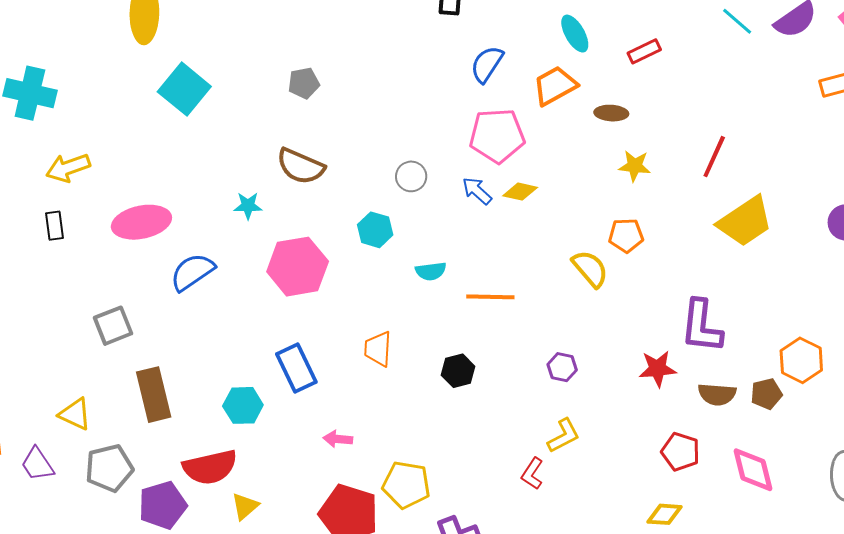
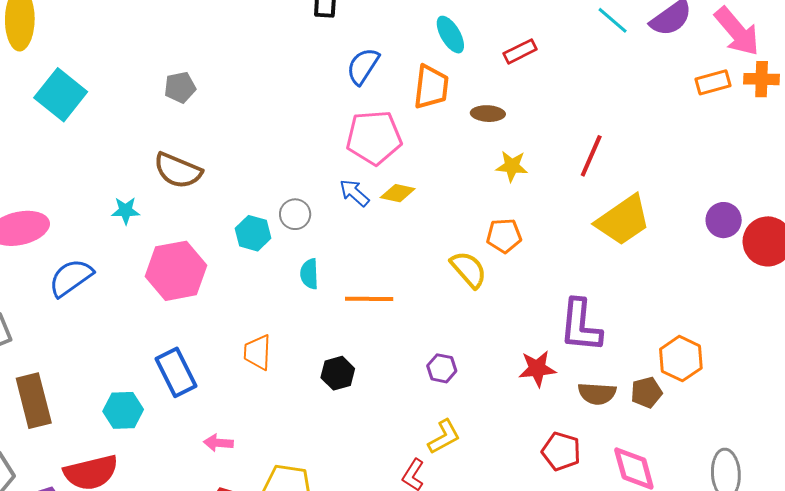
orange trapezoid: (555, 86) -> (431, 87), turned 126
gray circle: (411, 176) -> (295, 214), moved
cyan semicircle: (431, 271) -> (309, 274), turned 96

